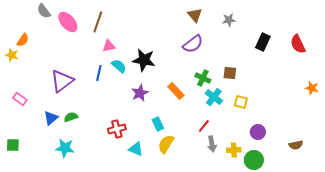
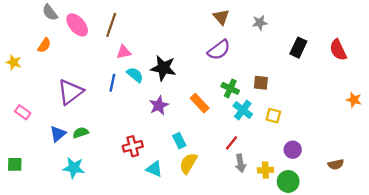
orange semicircle: (23, 40) -> (44, 45), moved

